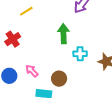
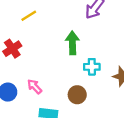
brown circle: (59, 79) -> (77, 95), moved

